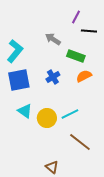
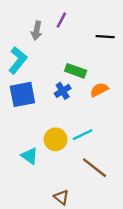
purple line: (76, 17) -> (61, 20), moved
gray arrow: (53, 39) -> (37, 31), moved, turned -112
green rectangle: (76, 56) -> (76, 71), moved
cyan triangle: (25, 111) -> (30, 156), moved

